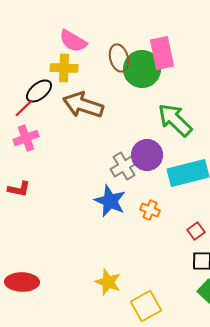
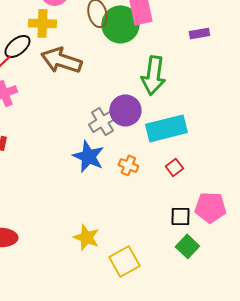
green arrow: (175, 120) -> (153, 75), turned -126
red square: (196, 231) -> (174, 167), moved

